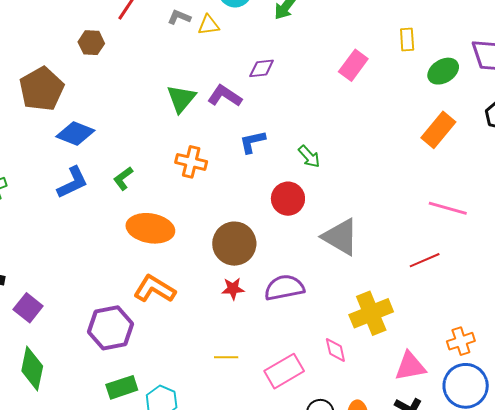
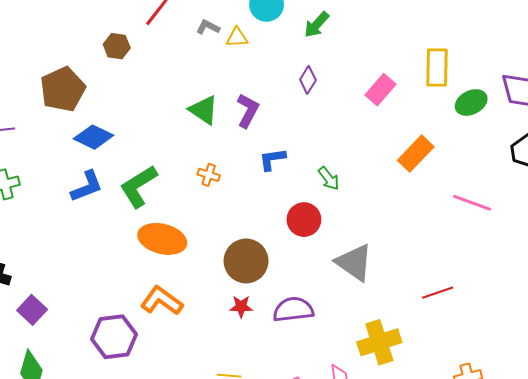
yellow rectangle: (407, 39) -> (437, 68), size x1.6
purple diamond: (262, 68) -> (308, 80), moved, turned -56
purple L-shape: (225, 96) -> (248, 111), turned 80
green triangle: (181, 99) -> (204, 110), turned -40
orange rectangle: (438, 130) -> (416, 154), moved
orange cross: (191, 162) -> (209, 175), size x0.7
green L-shape: (123, 178) -> (138, 186), size x1.8
pink line: (448, 208) -> (472, 203), moved

